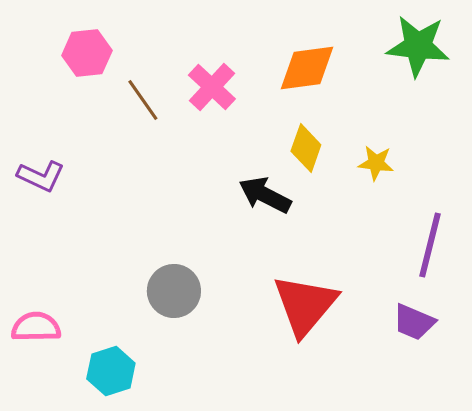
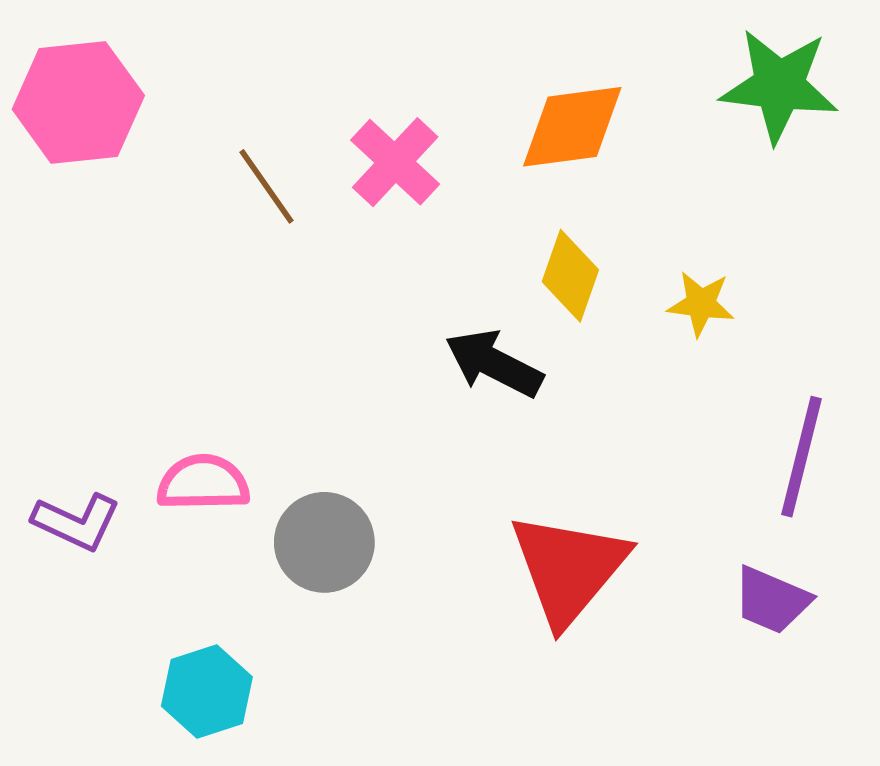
pink hexagon: (87, 53) -> (78, 102), moved, size x1.4
purple L-shape: (41, 176) -> (76, 522), moved
pink semicircle: (36, 327) -> (203, 483), moved

